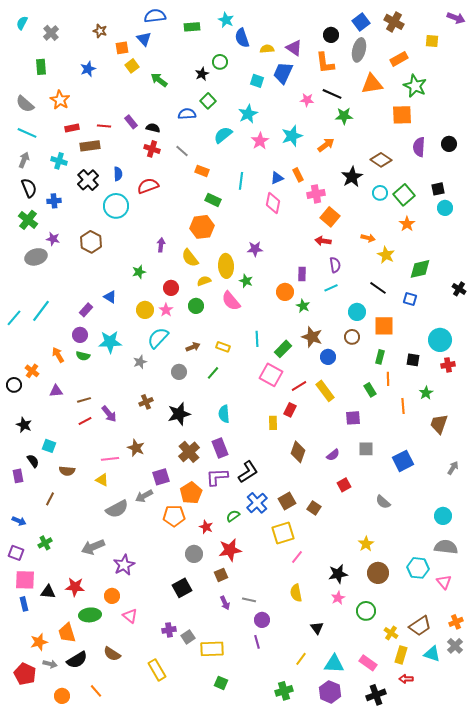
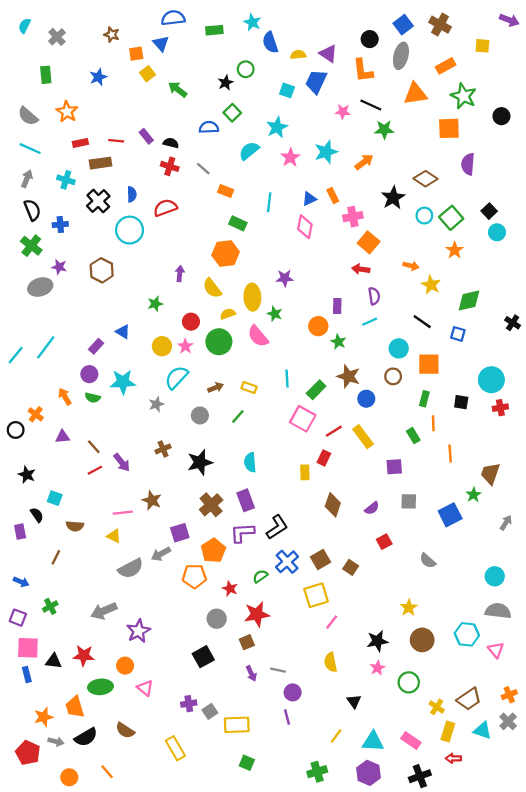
black circle: (449, 144) -> (501, 116), moved
black square: (438, 189) -> (489, 211), turned -32
green circle: (196, 306) -> (219, 342), size x1.5
green star: (426, 393) -> (474, 495), moved
brown line: (84, 400) -> (94, 447), turned 64

